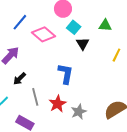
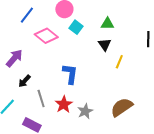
blue line: (20, 22) -> (27, 15), moved
black triangle: (83, 44) -> (105, 45), moved
yellow line: (116, 55) -> (119, 62), moved

